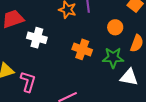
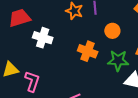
orange circle: (115, 27) -> (112, 31), moved

